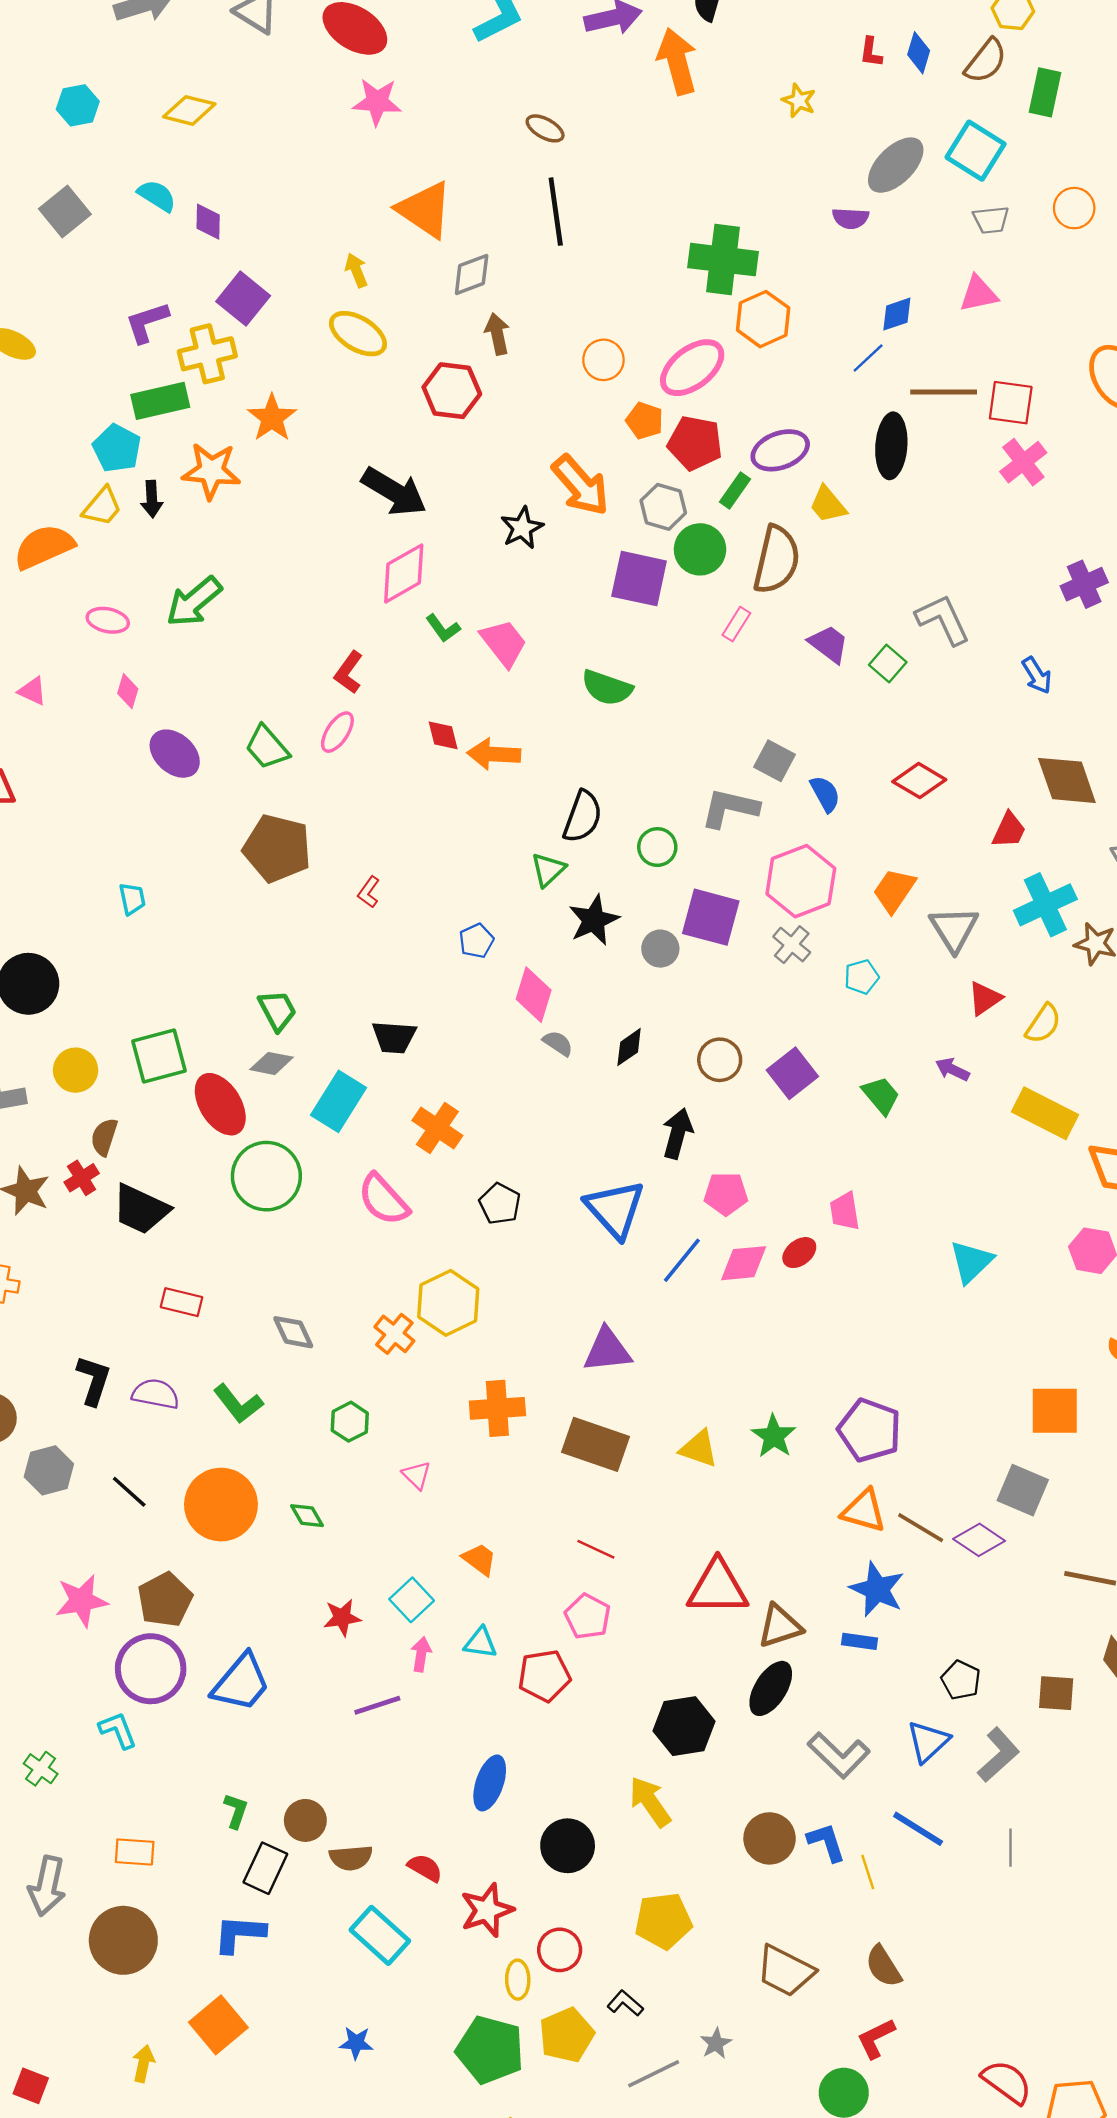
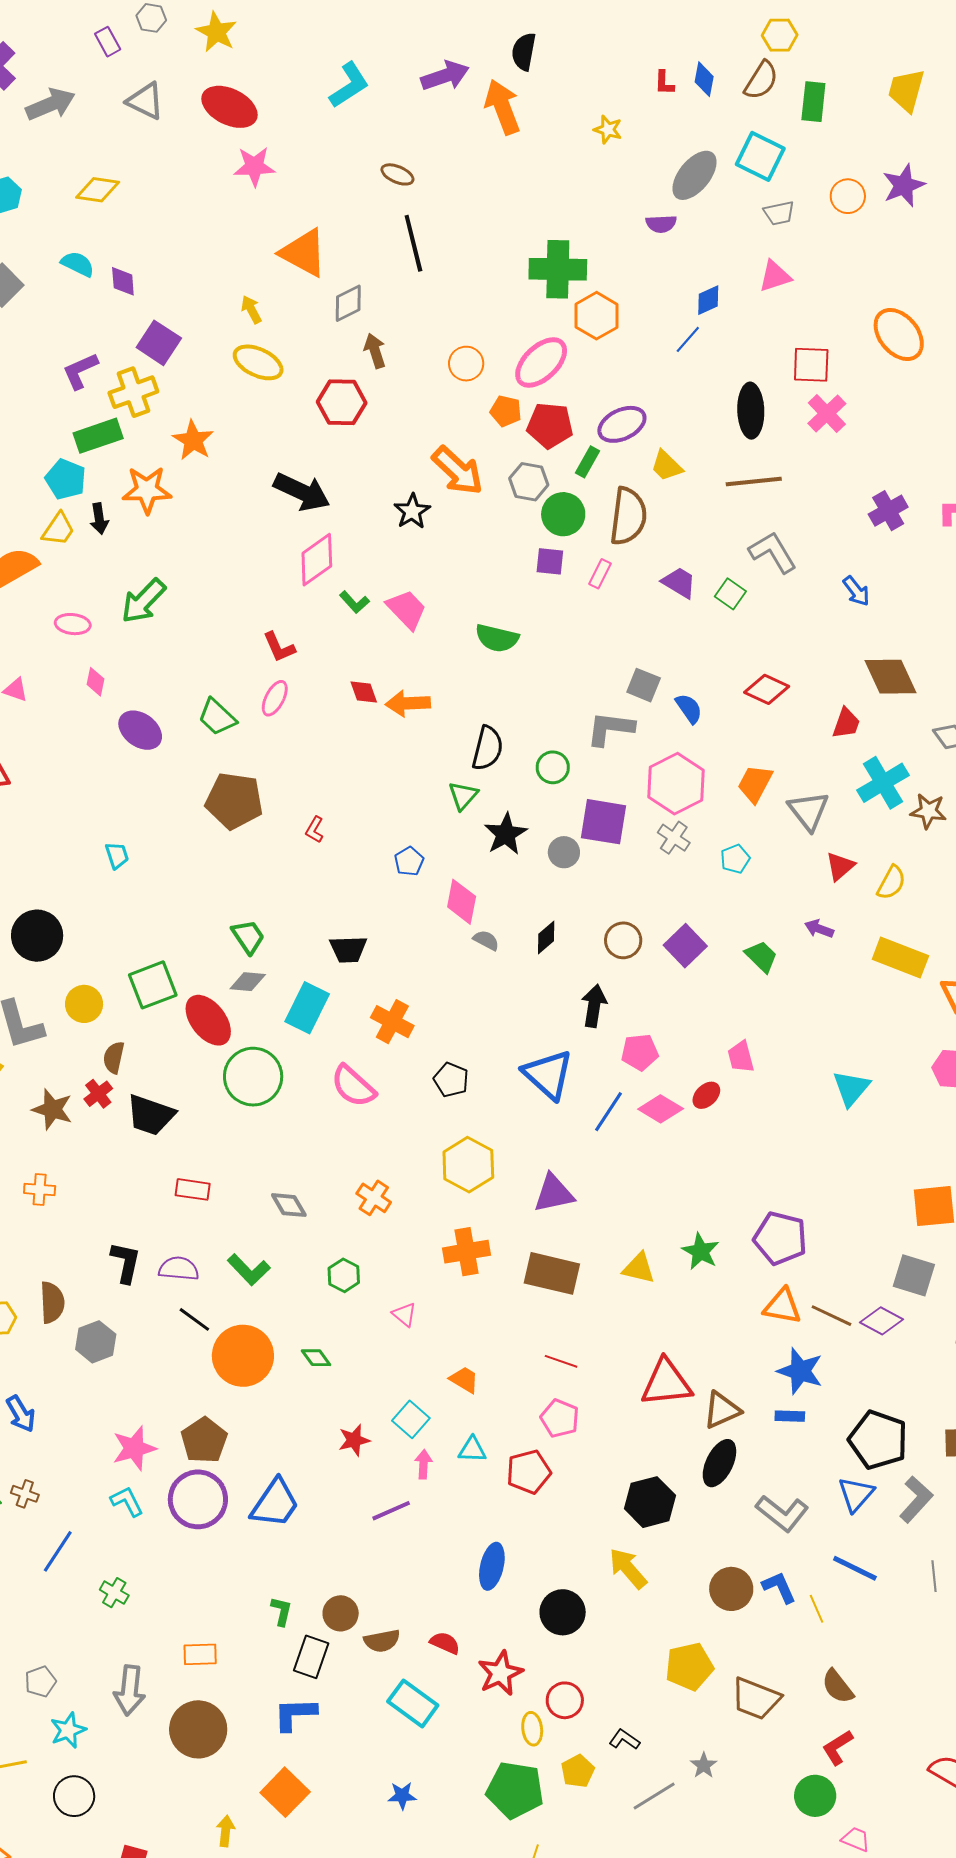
brown line: (944, 392) -> (754, 482), moved
black ellipse: (891, 446) -> (751, 411), moved
purple square: (639, 579) -> (550, 561), moved, size x0.6
red L-shape: (349, 672) -> (279, 647), turned -54
pink diamond: (744, 1263) -> (661, 1109), turned 42
yellow hexagon: (448, 1303) -> (468, 1165), moved
black line: (129, 1492) -> (194, 1319), moved
black pentagon: (961, 1680) -> (878, 1440), size x1.8
cyan L-shape: (118, 1730) -> (127, 1501), moved
yellow pentagon: (663, 1921) -> (689, 1667), moved
yellow pentagon: (566, 2035) -> (578, 1771), size x0.7

